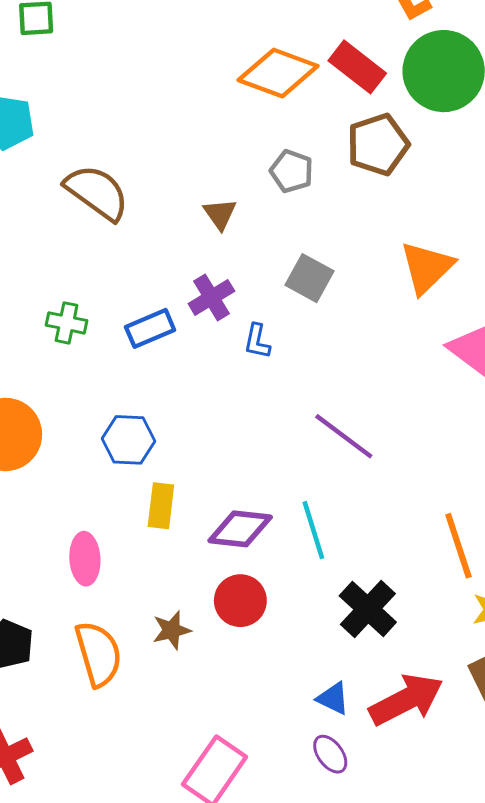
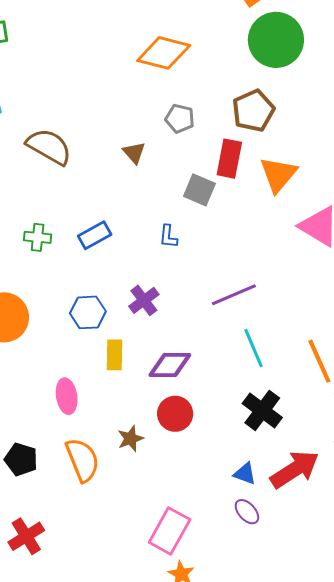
red rectangle: (357, 67) -> (229, 159), moved, turned 69
brown pentagon: (378, 145) -> (253, 111), moved
purple cross: (211, 297) -> (144, 300), moved
purple line: (344, 436) -> (234, 295), turned -54
cyan line: (313, 530) -> (254, 348), moved

